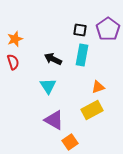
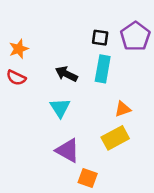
red semicircle: (13, 62) -> (16, 78), turned 133
orange square: (70, 142) -> (88, 178), turned -35

